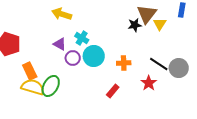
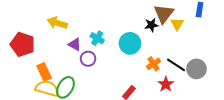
yellow arrow: (62, 14) -> (57, 23), moved
cyan circle: (94, 56) -> (130, 43), moved
orange cross: (124, 63) -> (154, 64), moved, turned -32

